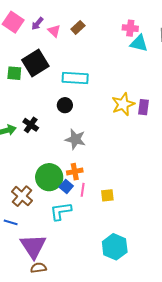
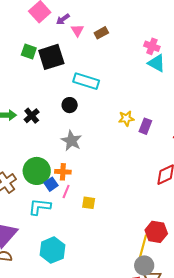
green square: (14, 73) -> (29, 52), moved
yellow star: (123, 104) -> (126, 118), size x0.7
cyan hexagon: (115, 247) -> (52, 250), moved

